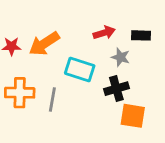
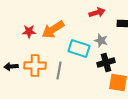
red arrow: (104, 33) -> (97, 12), moved
gray star: (121, 57) -> (101, 40), moved

